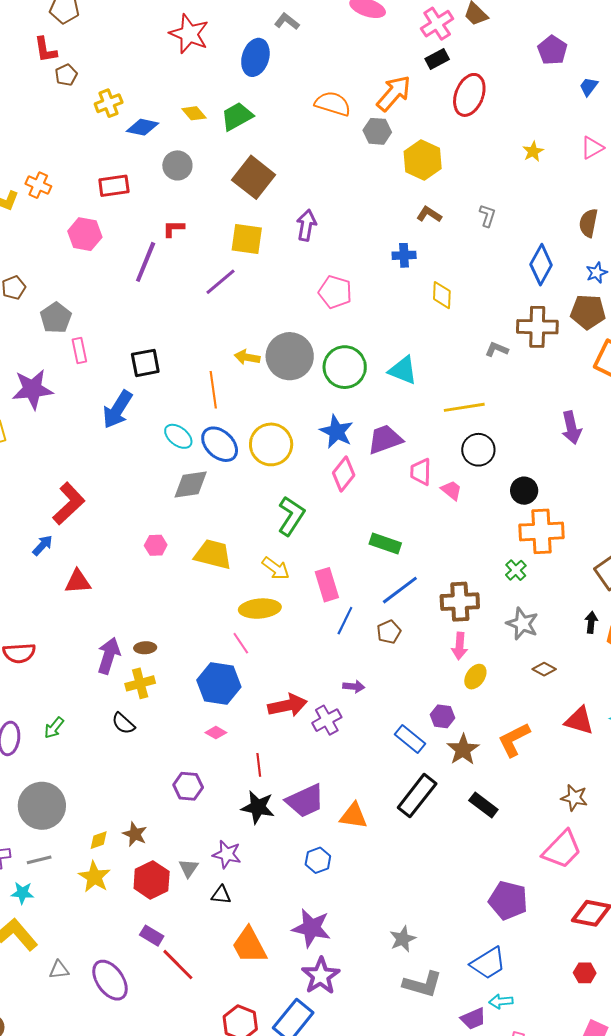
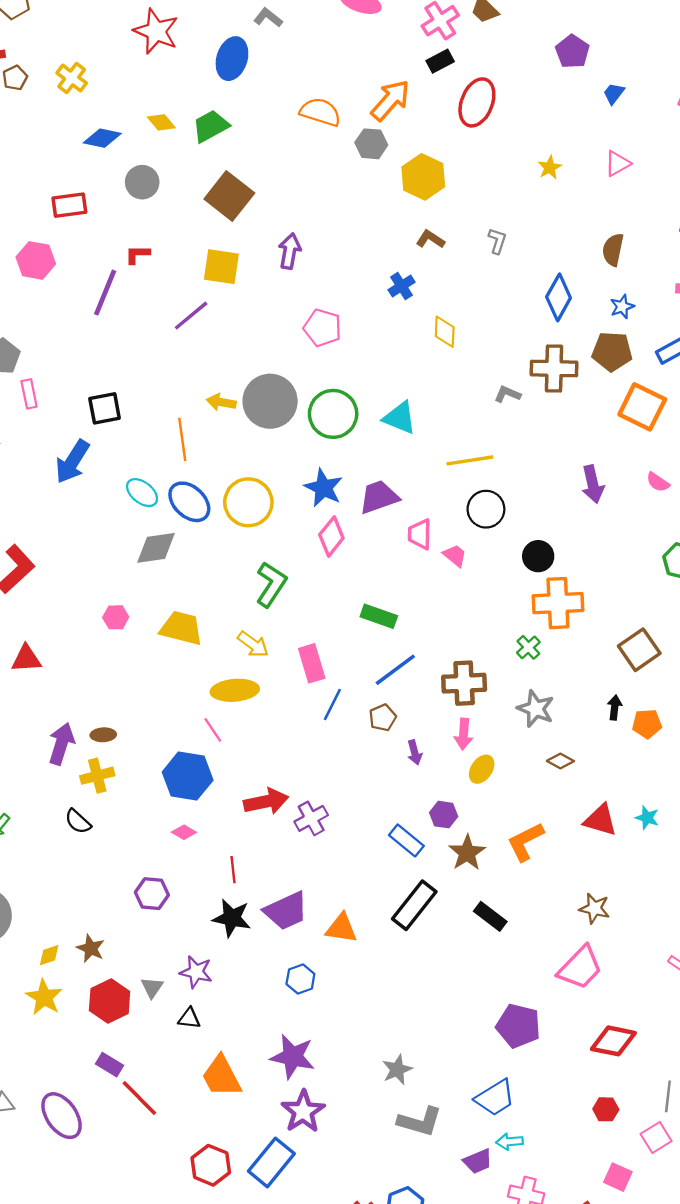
yellow cross: (109, 103) -> (72, 78), moved, turned -32
blue cross: (404, 255) -> (402, 286), turned -30
purple arrow: (354, 687) -> (415, 752), moved, turned 70

